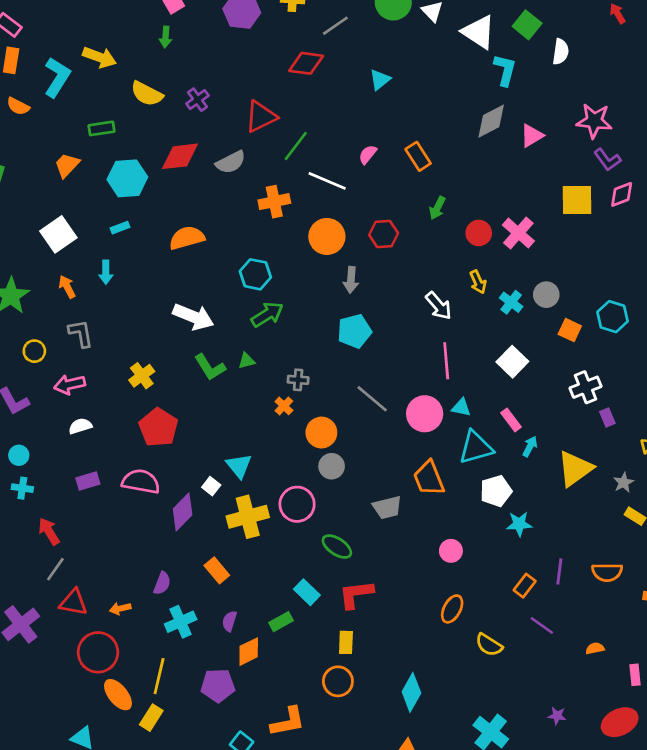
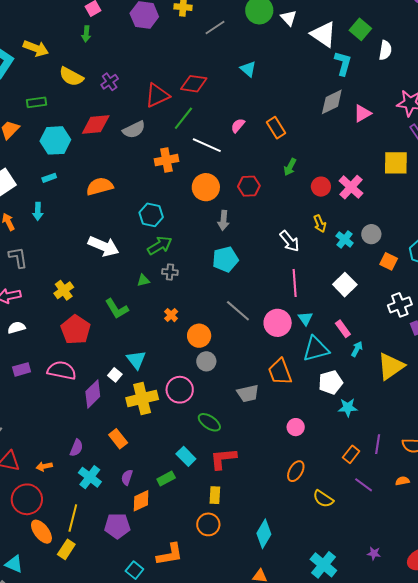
red diamond: (306, 63) -> (194, 84), moved
cyan triangle: (380, 80) -> (248, 69), turned -42
green L-shape: (210, 367) -> (117, 309), moved
gray cross: (298, 380) -> (170, 272), moved
cyan triangle: (461, 407) -> (305, 318), turned 42
cyan cross: (181, 622) -> (90, 477), turned -30
orange semicircle: (595, 648) -> (402, 481), moved

